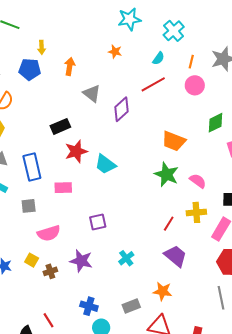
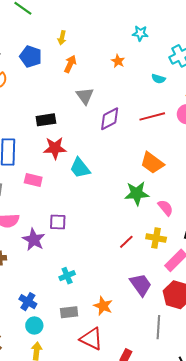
cyan star: (129, 19) -> (140, 33), size x0.7
yellow arrow: (42, 47) -> (62, 38), moved
cyan semicircle: (158, 58) -> (158, 79), turned 56
red line: (153, 84) -> (152, 116), moved
green star: (166, 174) -> (137, 193), turned 30
purple trapezoid: (175, 256) -> (141, 285), moved
cyan cross: (126, 258) -> (67, 276), moved
purple star: (81, 261) -> (34, 240), moved

